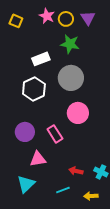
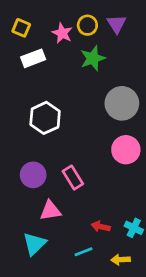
pink star: (47, 16) -> (62, 33), moved
green star: (70, 44) -> (93, 58), turned -30
white rectangle: (41, 59) -> (33, 58), moved
gray circle: (71, 78) -> (122, 103), moved
pink circle: (78, 113) -> (126, 150), moved

